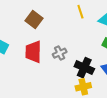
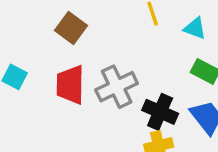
gray cross: (60, 53) -> (117, 87), size x1.6

